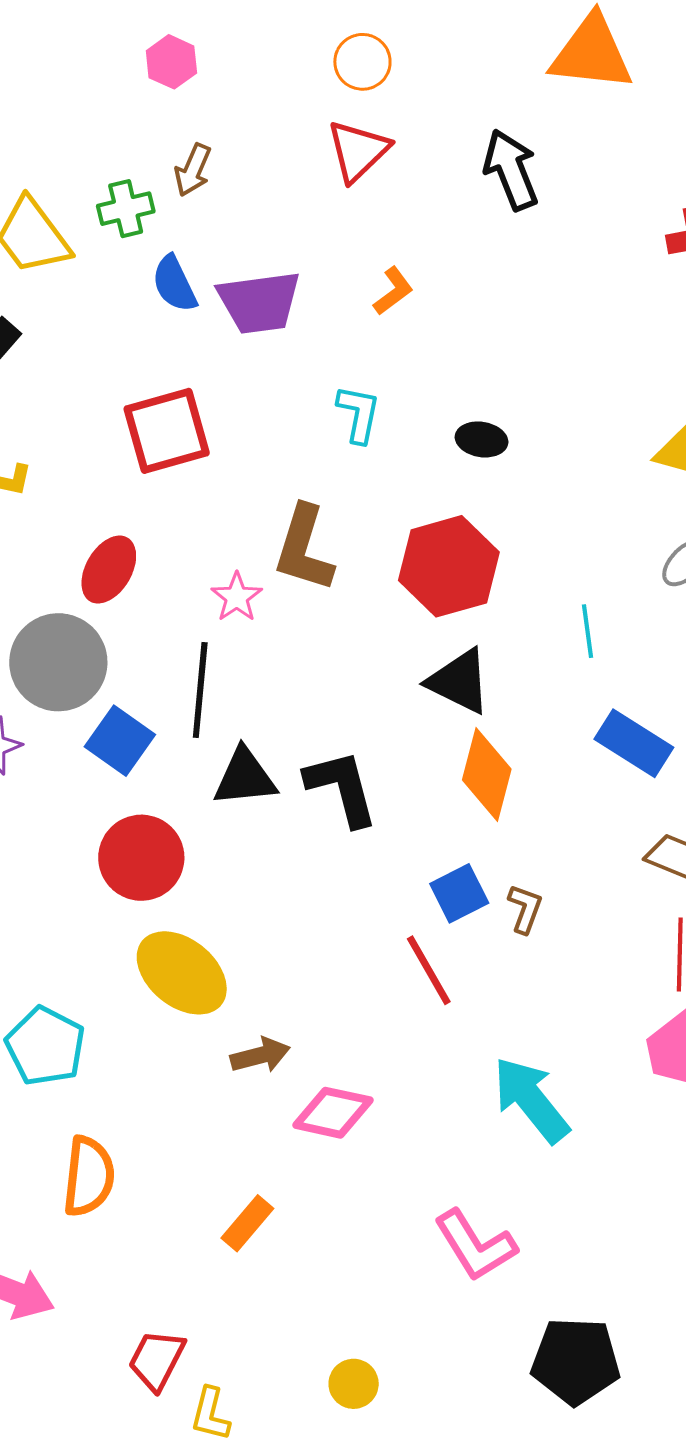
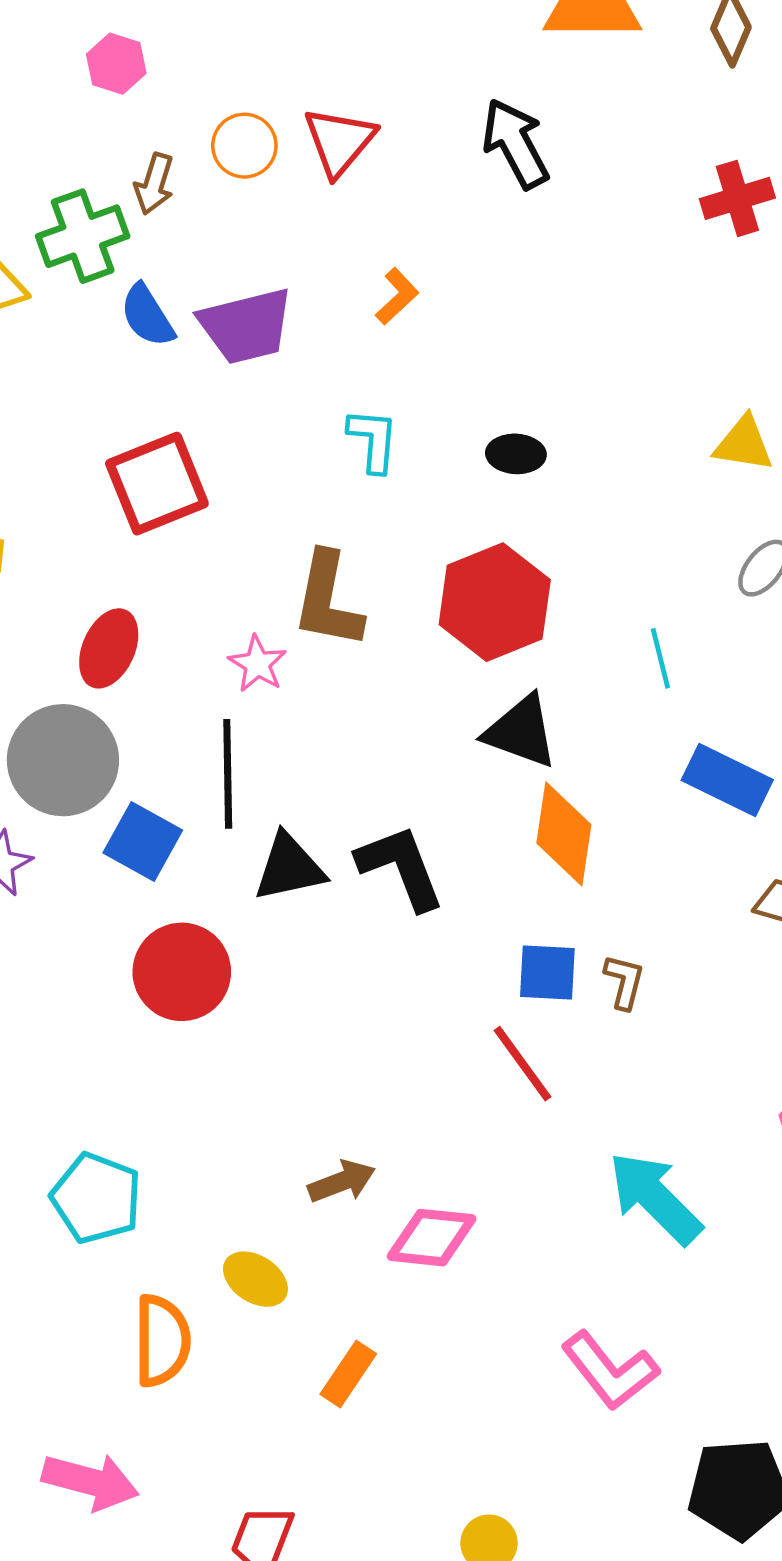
orange circle: (362, 62) -> (244, 146), moved
green cross: (126, 209) -> (83, 236), size x1.4
blue square: (459, 893) -> (547, 973), turned 36
yellow ellipse: (182, 973) -> (255, 1279), moved, size x0.6

